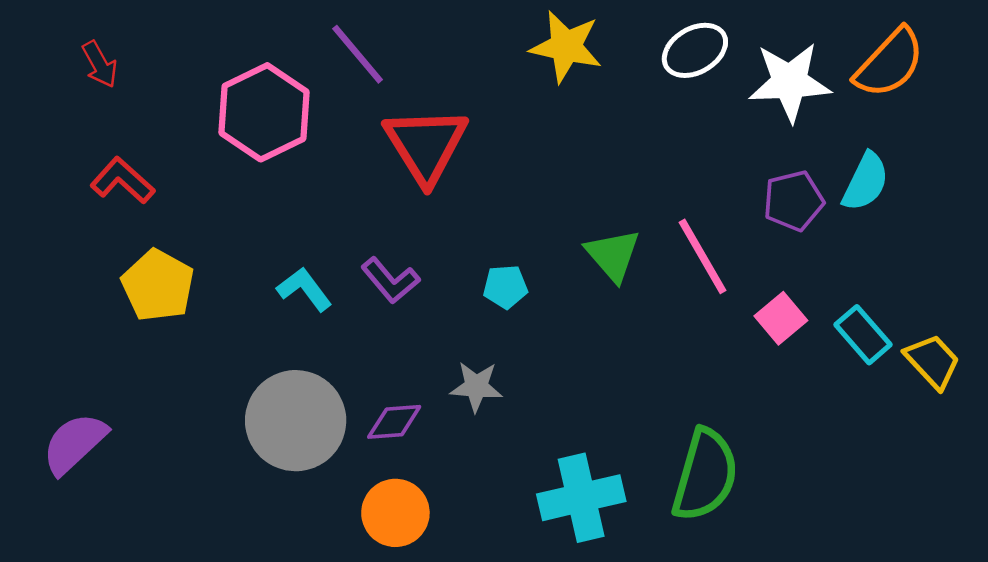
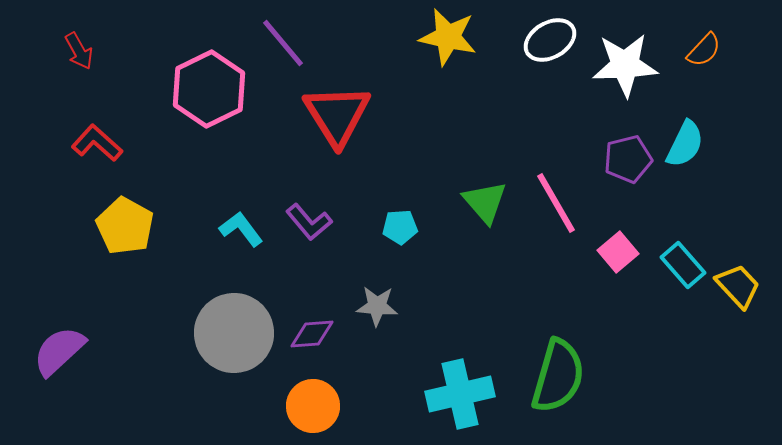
orange semicircle: (890, 63) -> (704, 50), size x0.6

